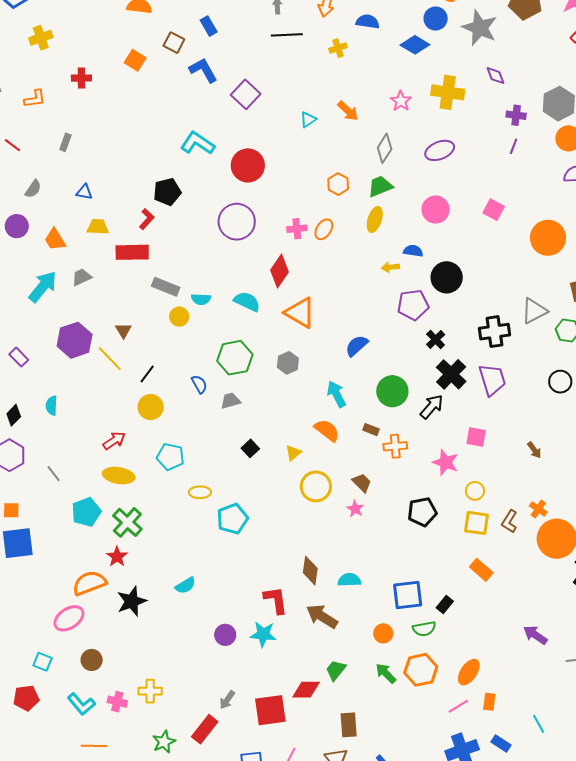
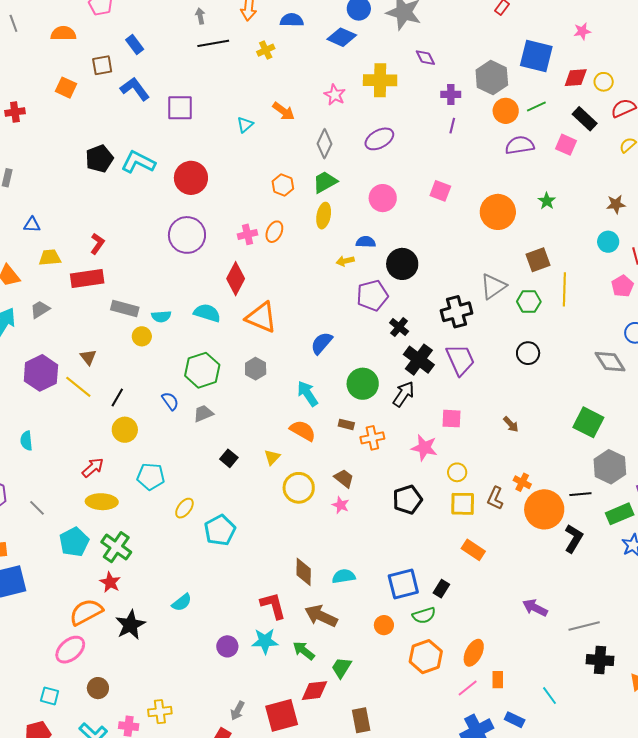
brown square: (174, 43) -> (102, 65), turned -30
purple square: (246, 94) -> (180, 108), turned -36
black pentagon: (167, 192) -> (99, 159), moved
yellow ellipse: (200, 492) -> (184, 508), turned -45
green arrow: (386, 673) -> (304, 651), moved

